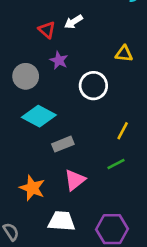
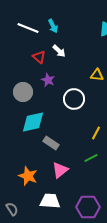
white arrow: (73, 22) -> (59, 51), turned -104
cyan diamond: (39, 116) -> (33, 122), turned -40
gray rectangle: (63, 144) -> (51, 143), turned 56

